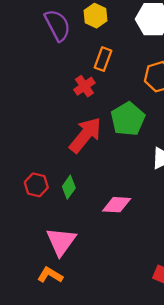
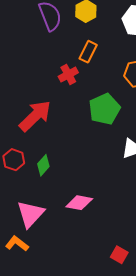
red arrow: (85, 135) -> (35, 116), moved
pink diamond: (117, 205) -> (79, 203), moved

